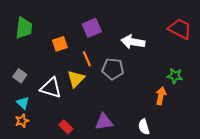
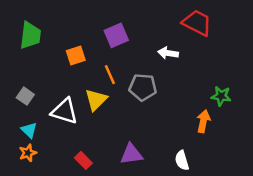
red trapezoid: (180, 29) -> (197, 23), moved
white arrow: (133, 42) -> (168, 53), size x0.7

